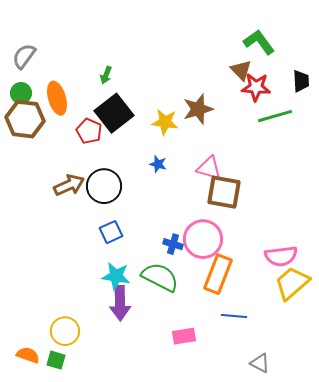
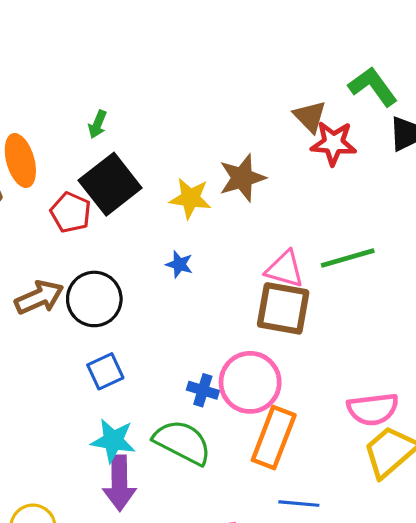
green L-shape: (259, 42) -> (373, 87), moved
green line: (275, 116) -> (348, 258), moved
pink triangle: (209, 168) -> (285, 269), moved

